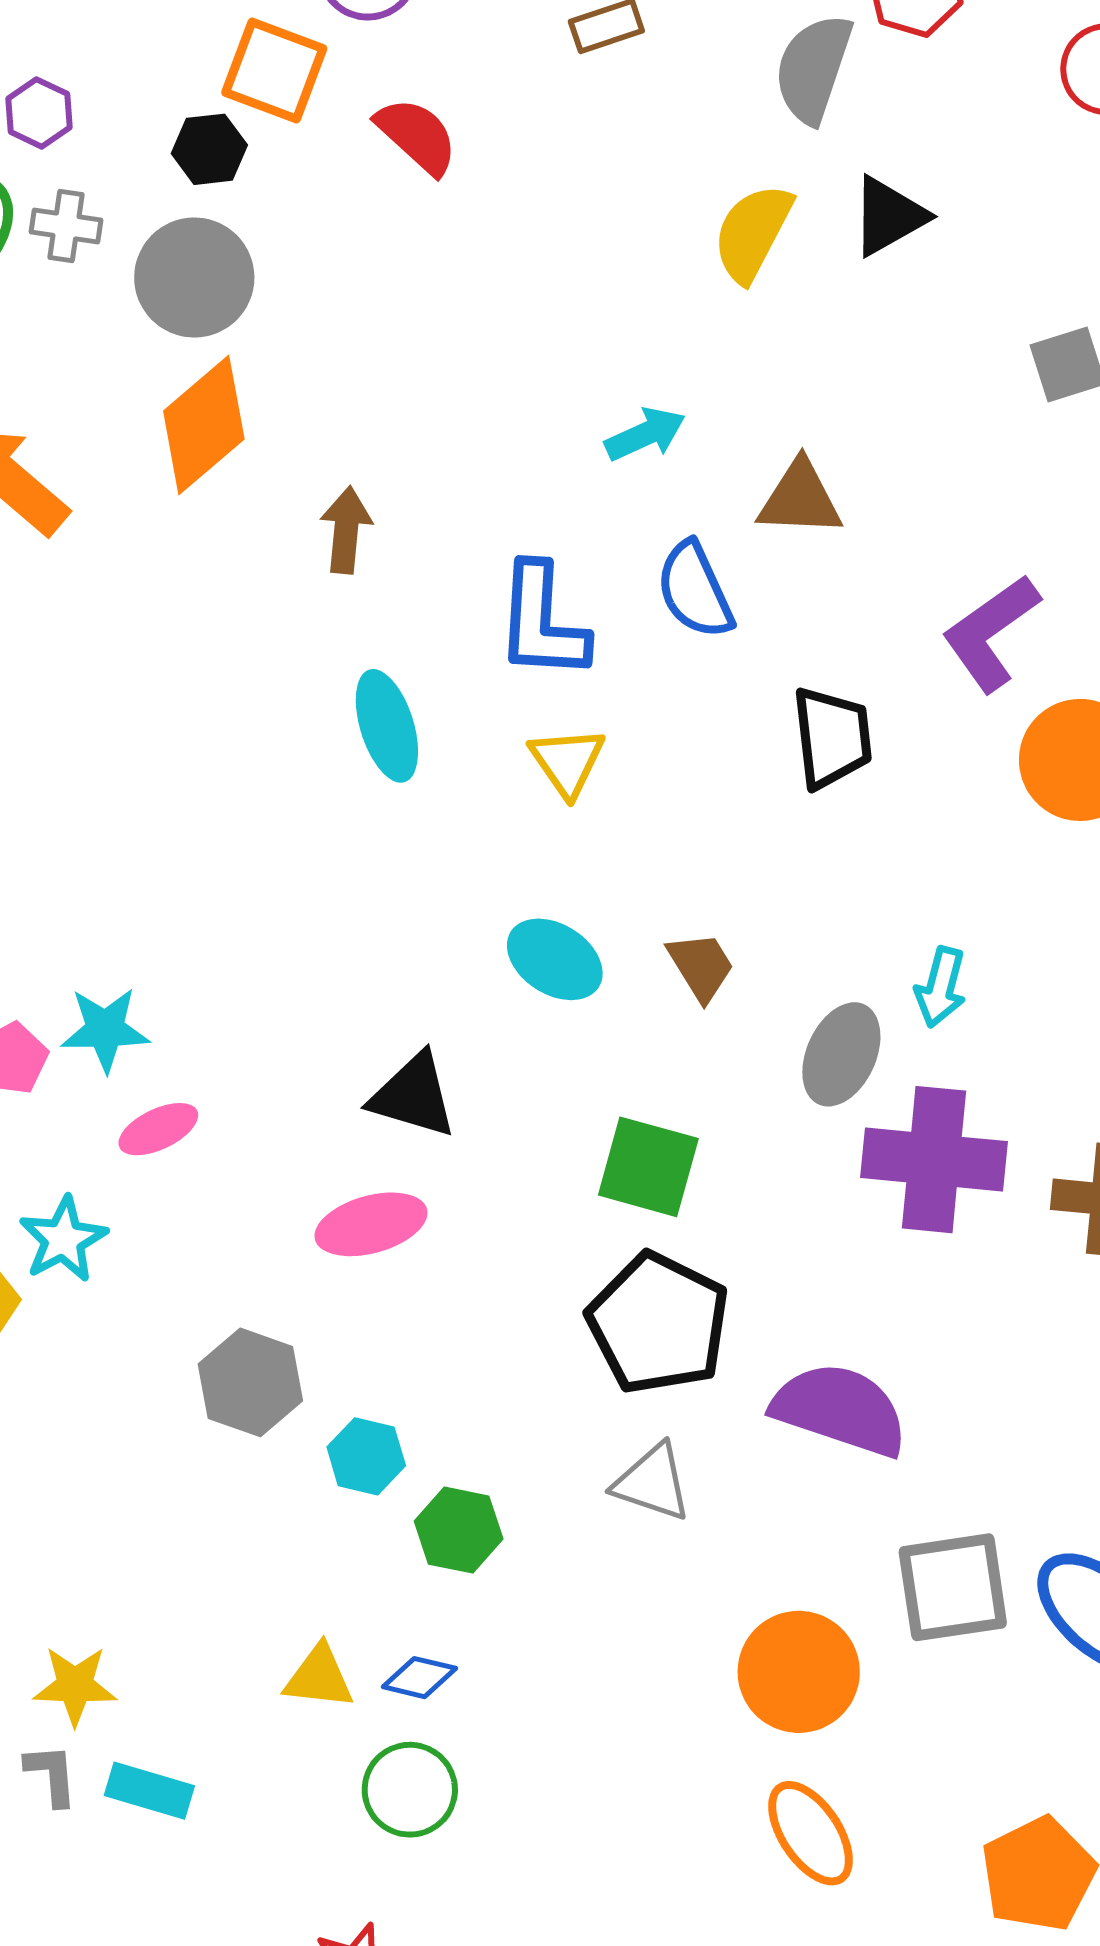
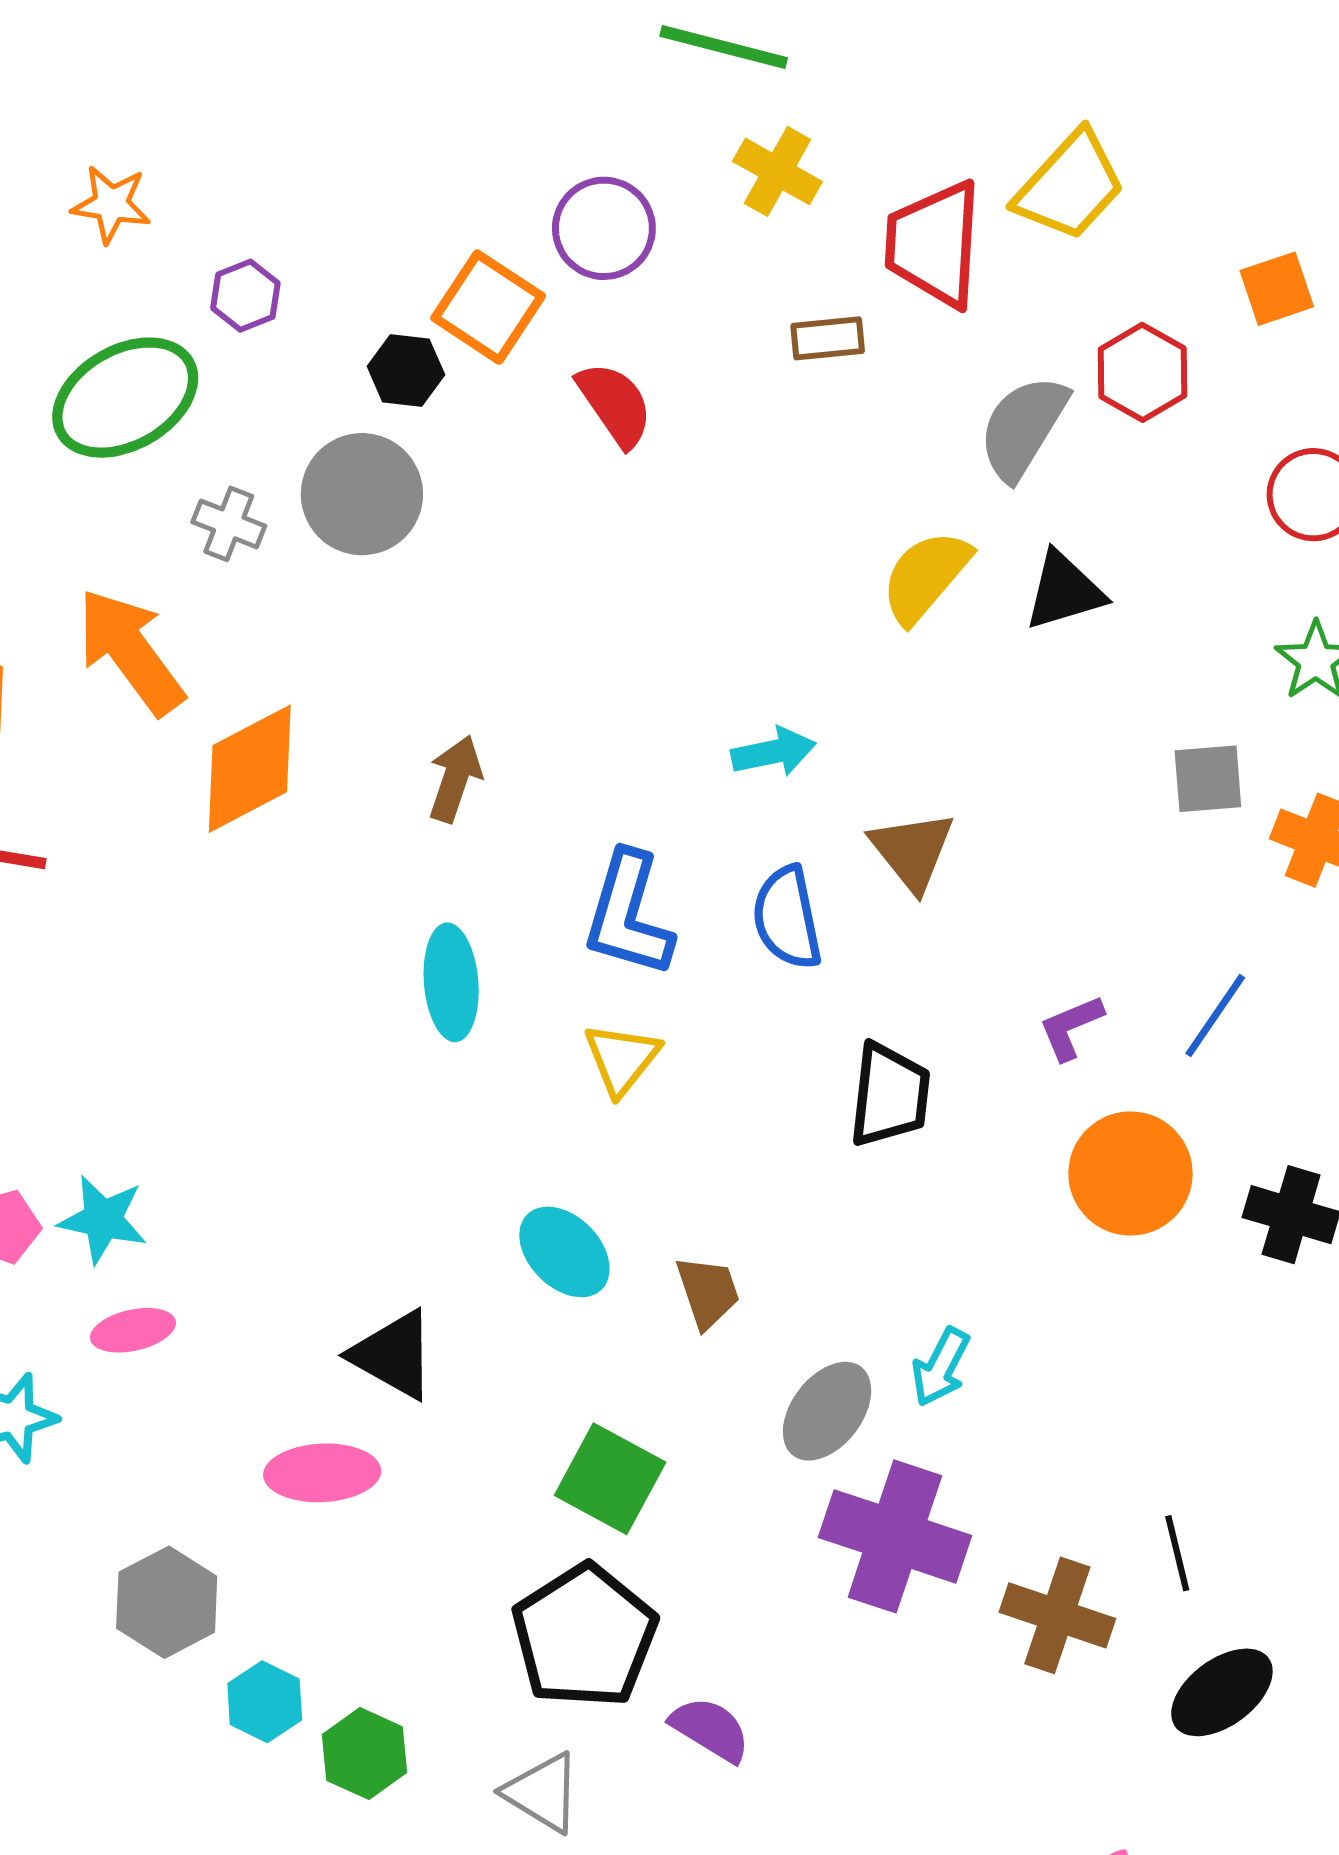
gray cross: (66, 226) -> (229, 524), moved
orange diamond: (204, 425) -> (250, 769), moved
brown triangle: (800, 499) -> (912, 851), turned 36
purple L-shape: (991, 633) -> (1071, 1027), size x0.6
purple semicircle: (840, 1409) -> (710, 1729), moved, size x0.6
green hexagon: (459, 1530) -> (365, 1754), moved

